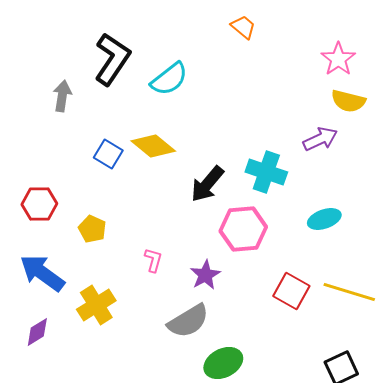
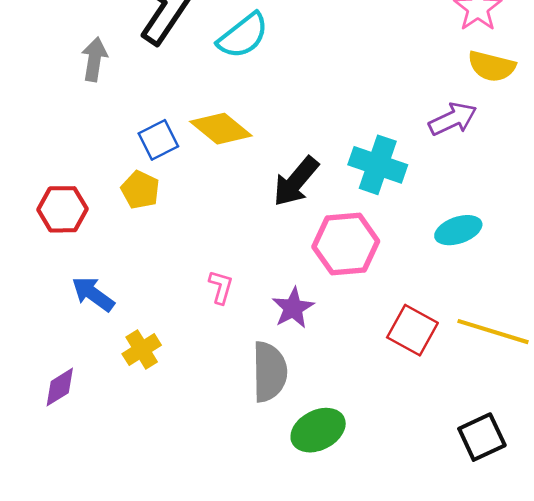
blue square: (108, 154) -> (158, 140), turned 32
yellow pentagon: (92, 229) -> (140, 190), moved
blue arrow: (42, 273) -> (93, 294), moved, size x0.7
yellow cross: (96, 305) -> (142, 350), size x0.7
gray semicircle: (188, 321) -> (269, 372), turned -60

